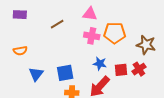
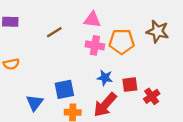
brown star: (146, 45) -> (158, 31), moved
red cross: (139, 69) -> (152, 96), moved
blue triangle: (36, 74) -> (35, 103), moved

